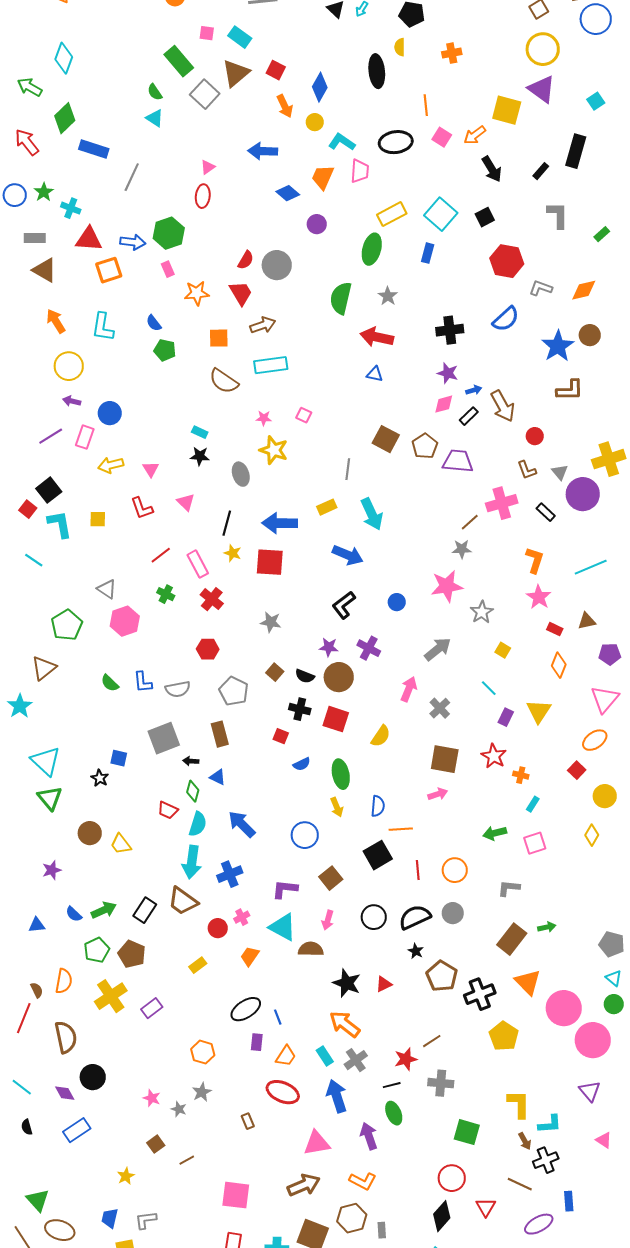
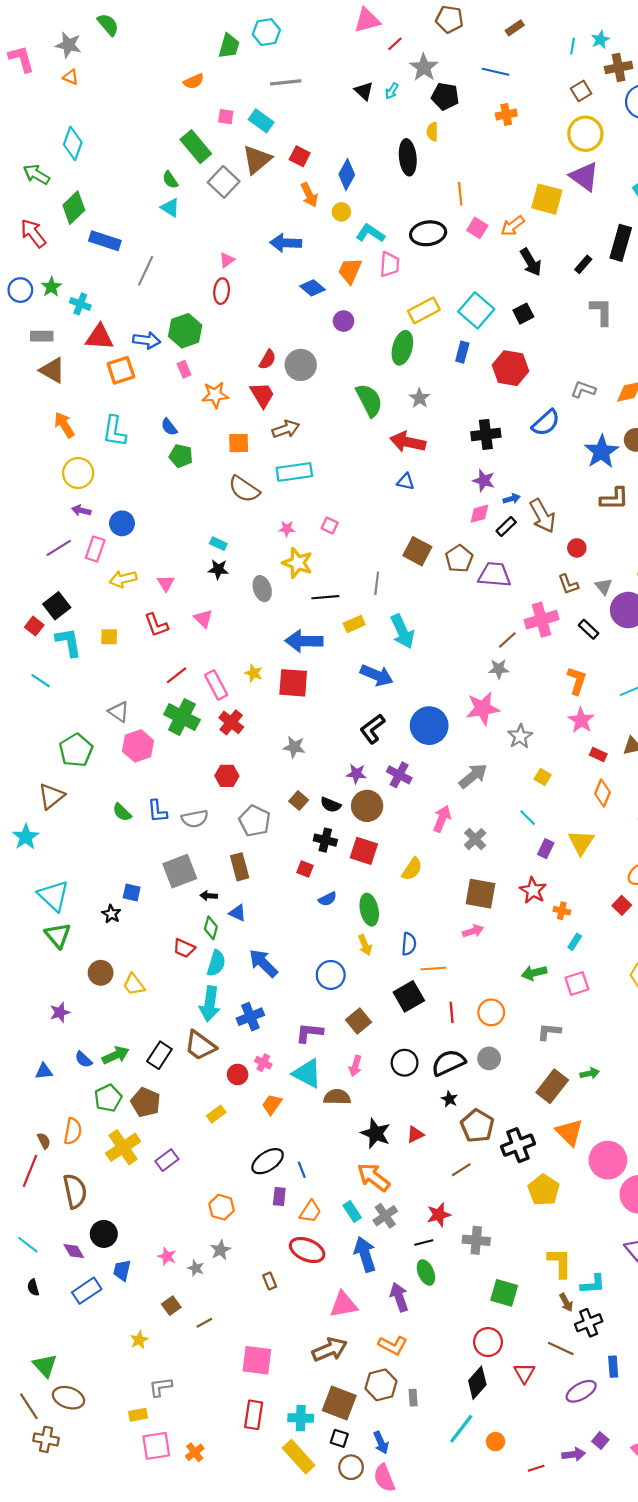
orange cross: (452, 53) -> (506, 115), moved
red hexagon: (507, 261) -> (510, 368), moved
green semicircle: (341, 298) -> (369, 400), turned 140
black line: (227, 523) -> (325, 597), moved, turned 70
green cross: (166, 594) -> (182, 717), size x1.8
blue circle: (397, 602) -> (429, 726), size x2.0
pink cross: (242, 917) -> (263, 1063), turned -35
brown line: (432, 1041) -> (461, 1170), moved
blue trapezoid: (110, 1218) -> (122, 1270), moved

